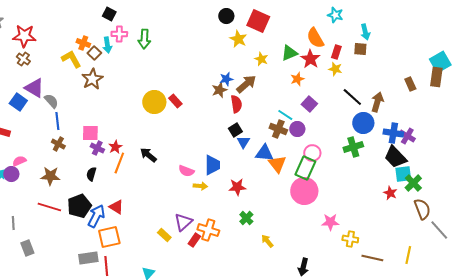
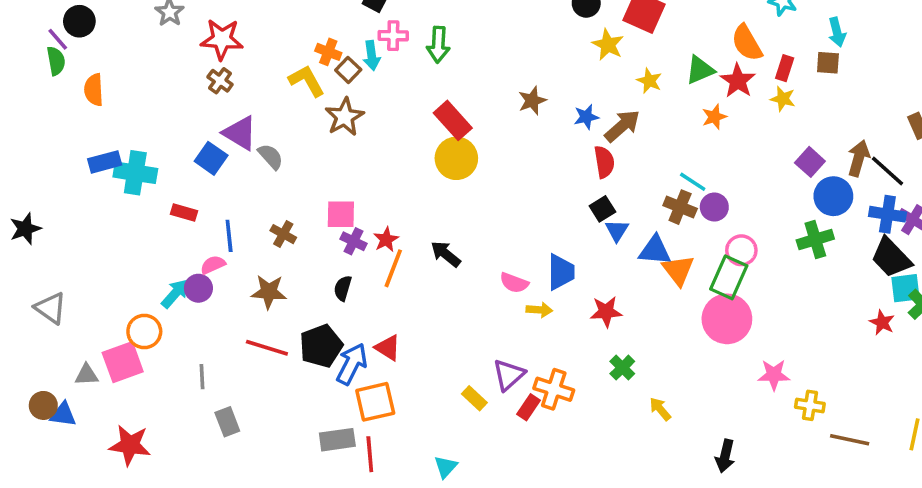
brown star: (219, 90) -> (532, 101), moved
black line: (352, 97) -> (887, 171), moved
red rectangle: (175, 101) -> (453, 120), moved, size x1.5
purple square: (309, 104) -> (810, 162), moved
blue line: (57, 121) -> (229, 236), moved

